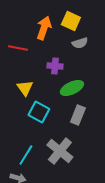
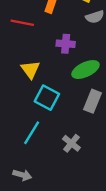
gray cross: (60, 151) -> (71, 143), size x0.6
cyan line: (26, 155) -> (32, 133), moved

